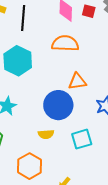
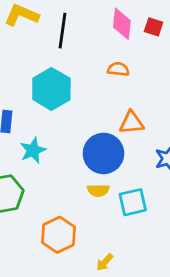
orange semicircle: (65, 43) -> (118, 69), size x0.6
yellow semicircle: (46, 134) -> (98, 190), moved

